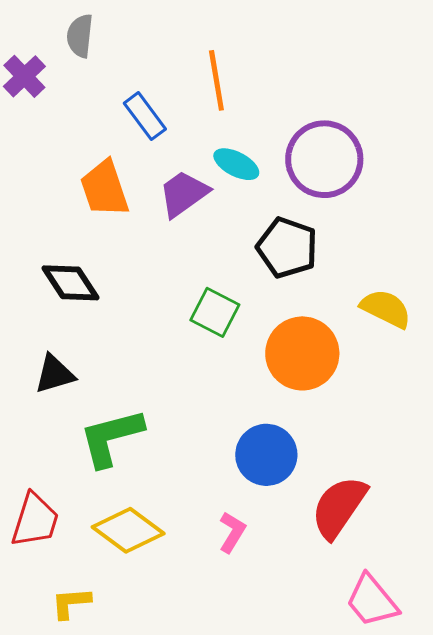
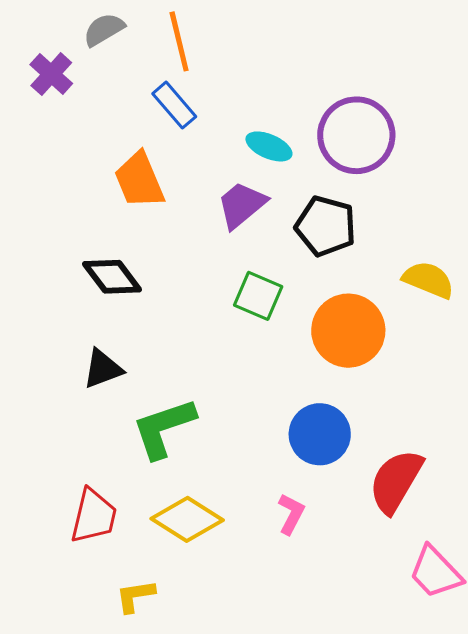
gray semicircle: (80, 36) -> (104, 30), turned 57
orange line: (216, 80) -> (179, 41), moved
purple trapezoid: (184, 194) -> (242, 205), moved

